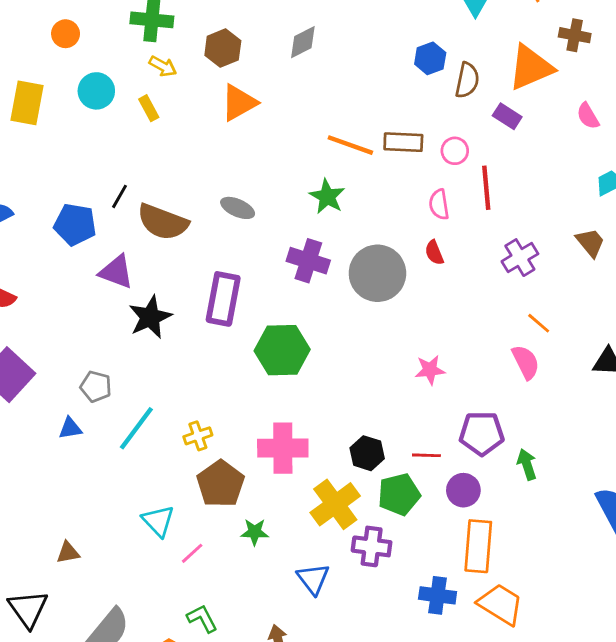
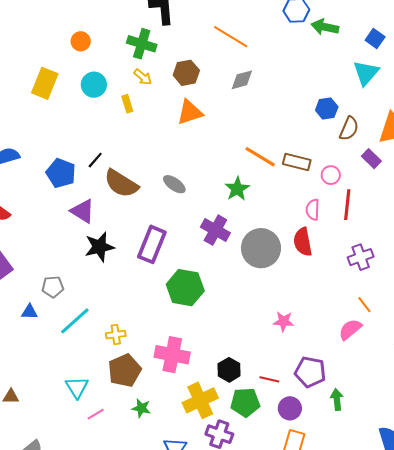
red semicircle: (434, 253) -> (303, 242), size x1.6
pink semicircle: (526, 362) -> (350, 329), turned -115
gray pentagon: (96, 387) -> (53, 287), turned -30

